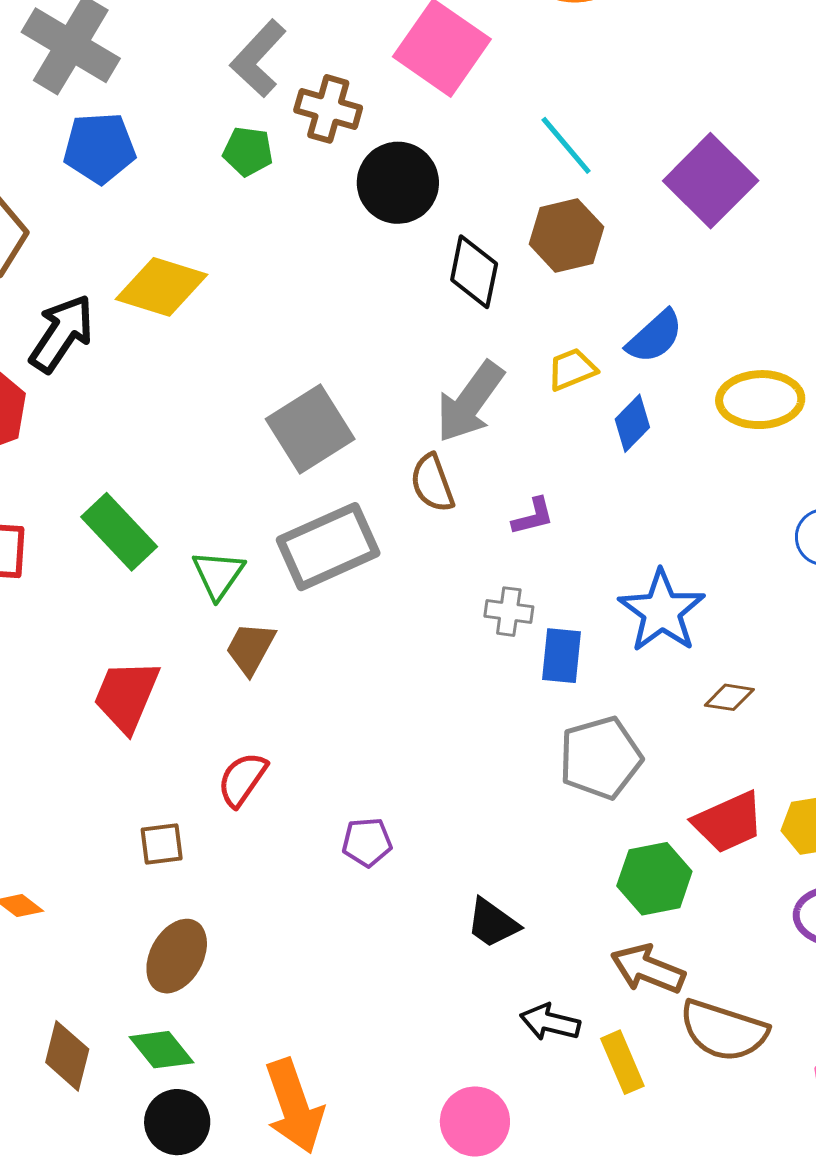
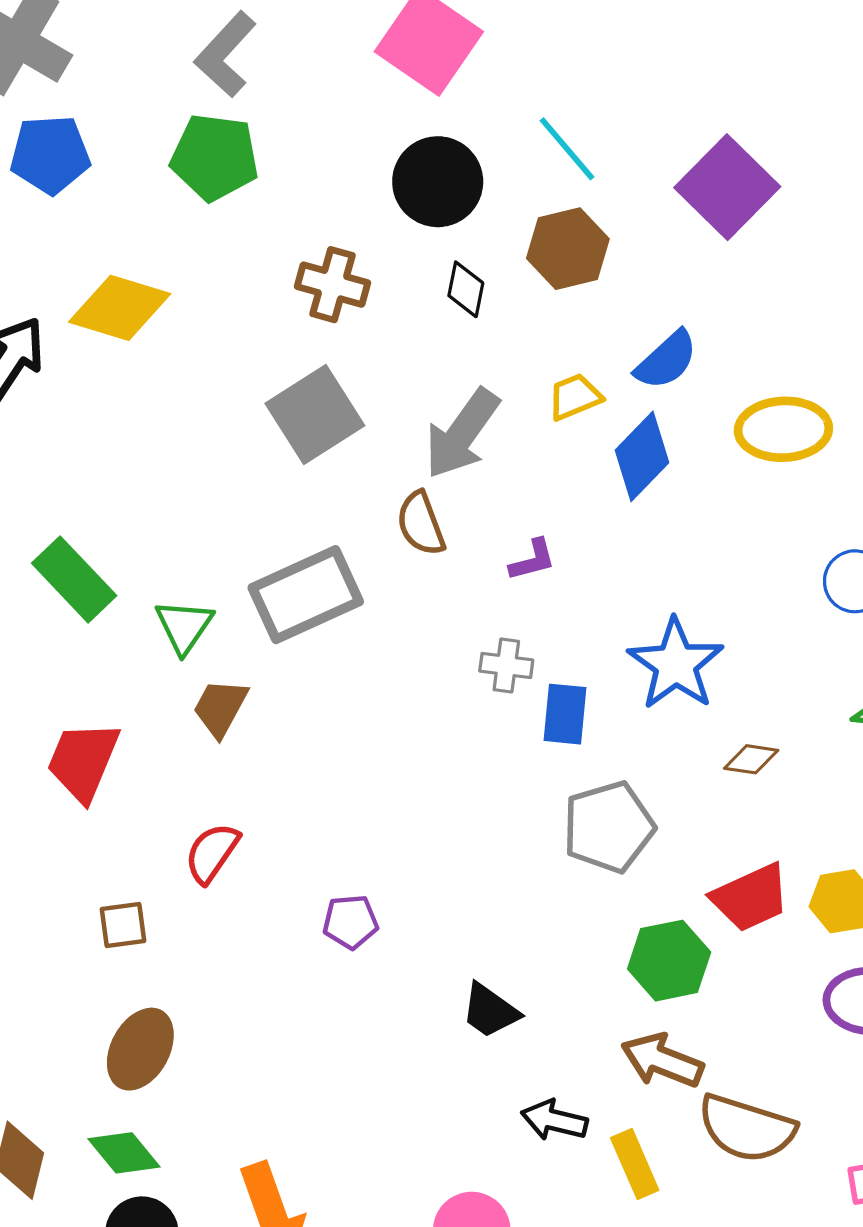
brown cross: (328, 109) -> (332, 285), moved
green pentagon: (248, 151) -> (215, 157), size x1.6
black circle: (398, 183) -> (438, 182), moved
black diamond: (474, 272) -> (466, 289), size x0.7
blue diamond: (632, 423) -> (642, 456), size x1.4
gray square: (310, 429) -> (315, 414), moved

